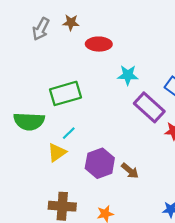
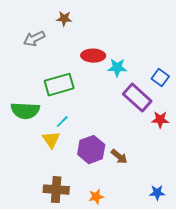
gray arrow: (41, 29) -> (34, 39), moved, turned 35
red ellipse: (99, 44) -> (93, 56), moved
yellow triangle: (57, 152) -> (51, 140), turned -30

